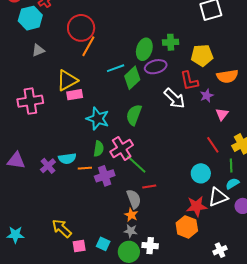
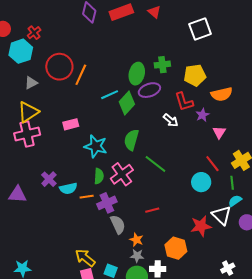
red circle: (81, 28) -> (59, 67), moved
yellow triangle: (67, 80) -> (28, 112), moved
white arrow: (175, 98) -> (171, 120), size x0.7
green line: (136, 164) -> (155, 164), moved
purple cross: (48, 166) -> (49, 179), moved
cyan circle: (201, 173) -> (201, 182), moved
white triangle: (218, 197) -> (222, 215), turned -50
gray semicircle: (134, 199) -> (118, 224), moved
orange hexagon: (187, 227) -> (176, 248), moved
yellow arrow: (62, 228) -> (85, 258), moved

